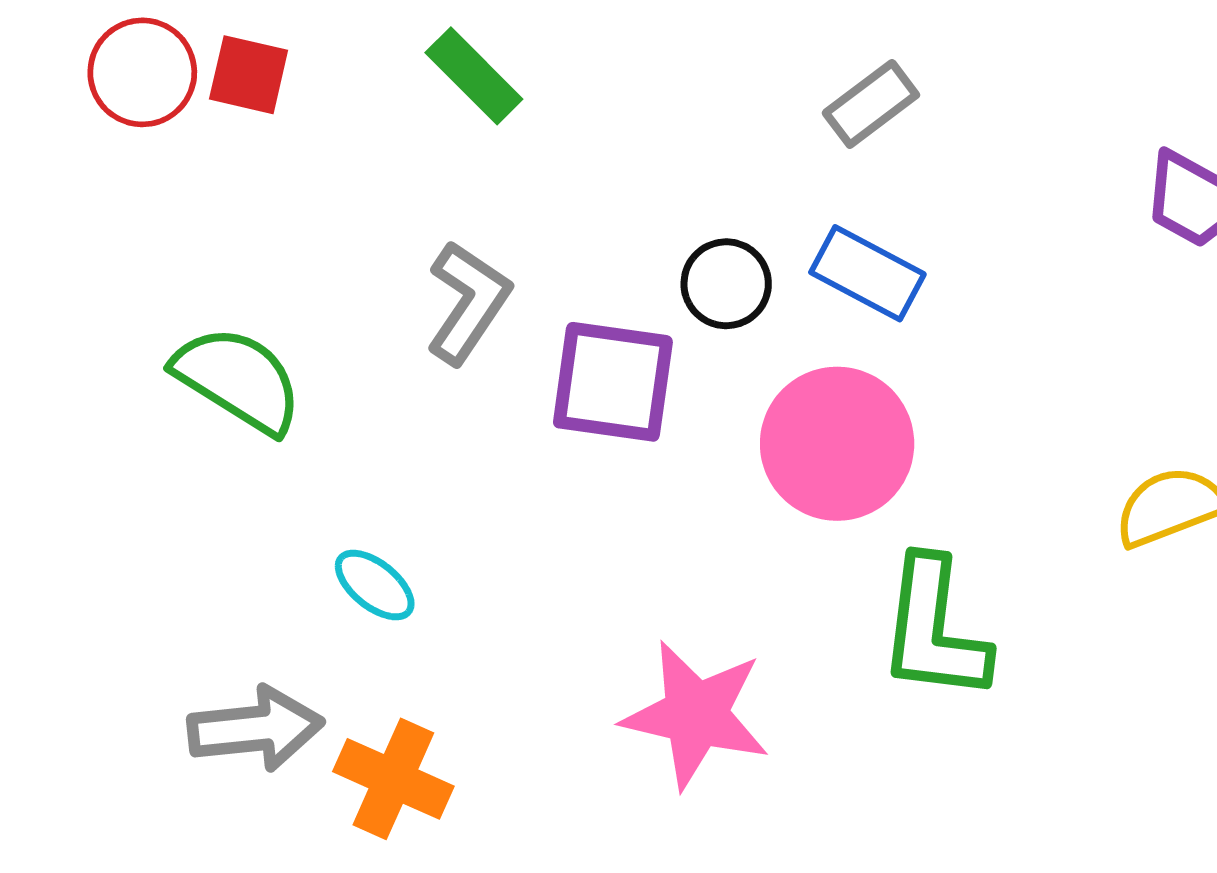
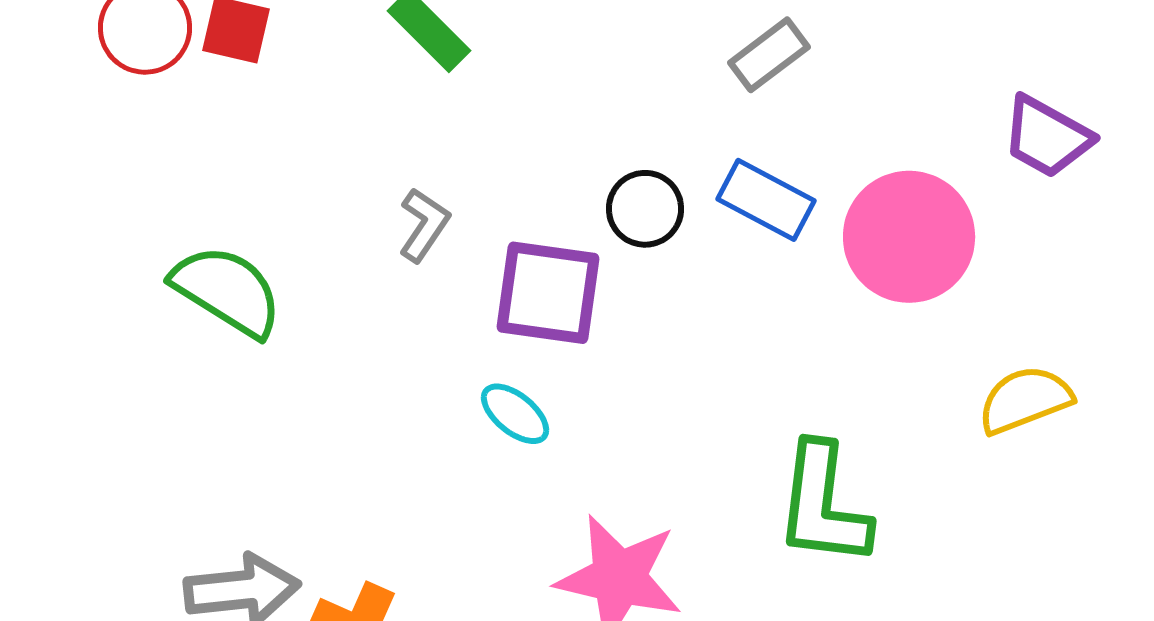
gray L-shape: (468, 302) -> (424, 225), size x0.7
pink circle: (837, 444) -> (909, 237), moved
cyan ellipse: (375, 585) -> (515, 414), moved

